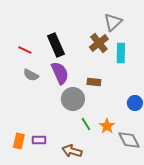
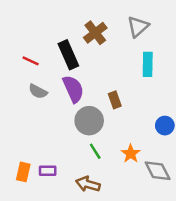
brown cross: (99, 43) -> (95, 33), moved
brown rectangle: (94, 82) -> (115, 100), turned 64
green line: (86, 124) -> (95, 151), moved

